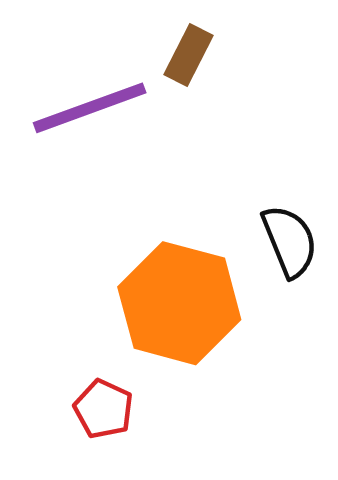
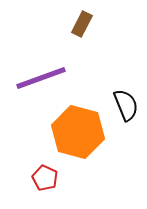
purple line: (90, 108) -> (41, 78), moved

